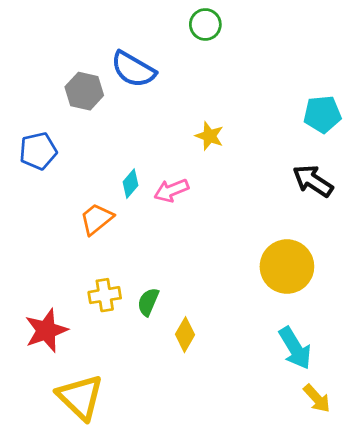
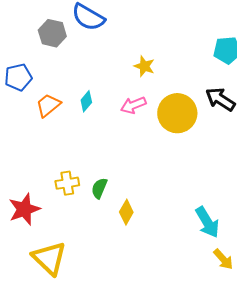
pink arrow: (171, 190) -> (133, 105), moved
orange trapezoid: (97, 219) -> (48, 105), moved
yellow circle: (287, 267) -> (177, 113), moved

